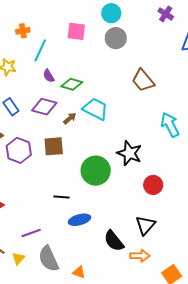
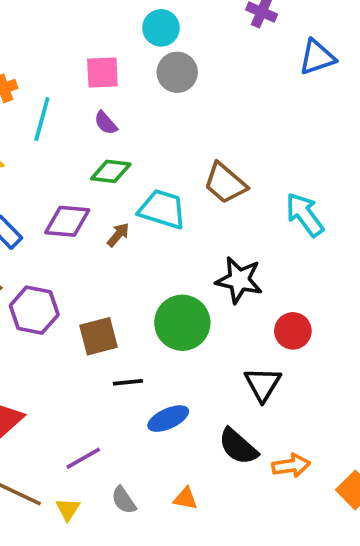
purple semicircle: (49, 76) -> (106, 123), moved
brown trapezoid: (143, 80) -> (225, 183), moved
brown square: (54, 146) -> (99, 336), moved
black triangle: (145, 225) -> (263, 384), moved
gray semicircle: (49, 259) -> (124, 500), size x0.6
orange triangle: (79, 272) -> (185, 498), moved

